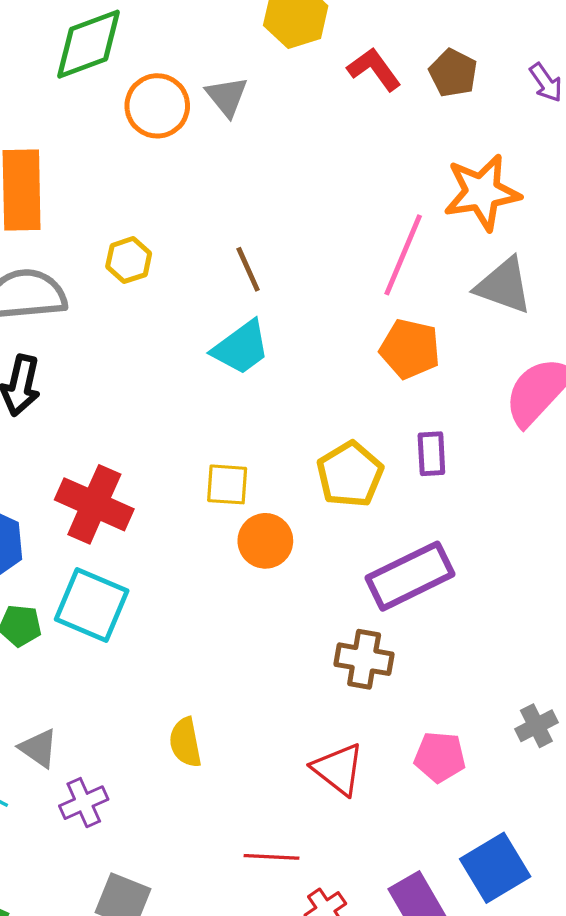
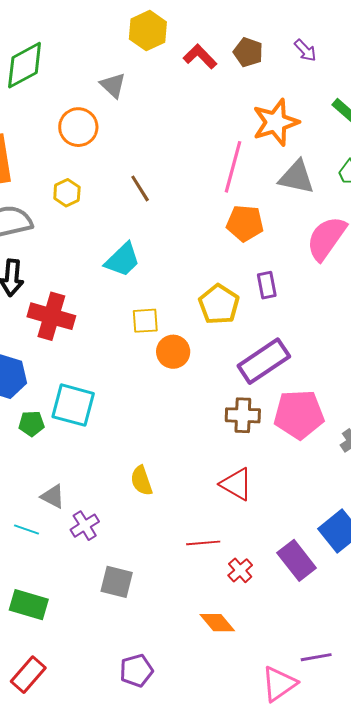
orange circle: (157, 106) -> (78, 127), moved
cyan trapezoid: (241, 348) -> (122, 260), moved
red cross: (94, 504) -> (51, 316), moved
pink pentagon: (440, 757) -> (299, 414), moved, size x1.6

